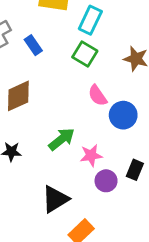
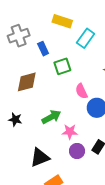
green square: (85, 54) -> (62, 66), moved, turned 30

